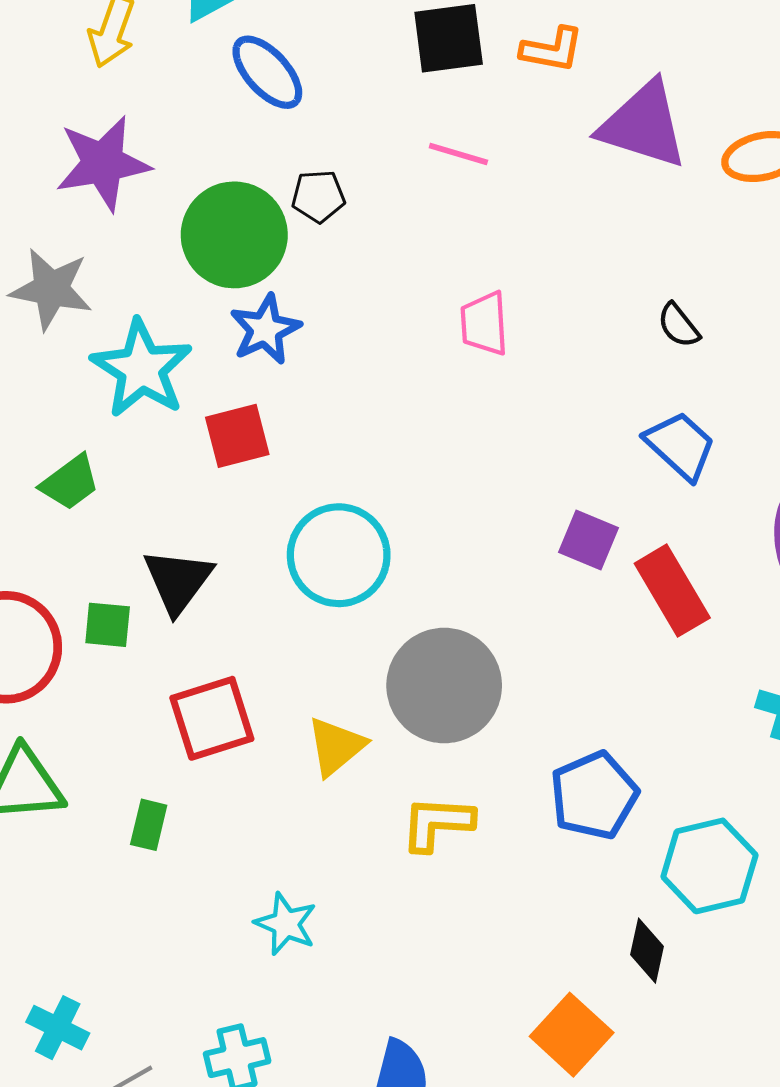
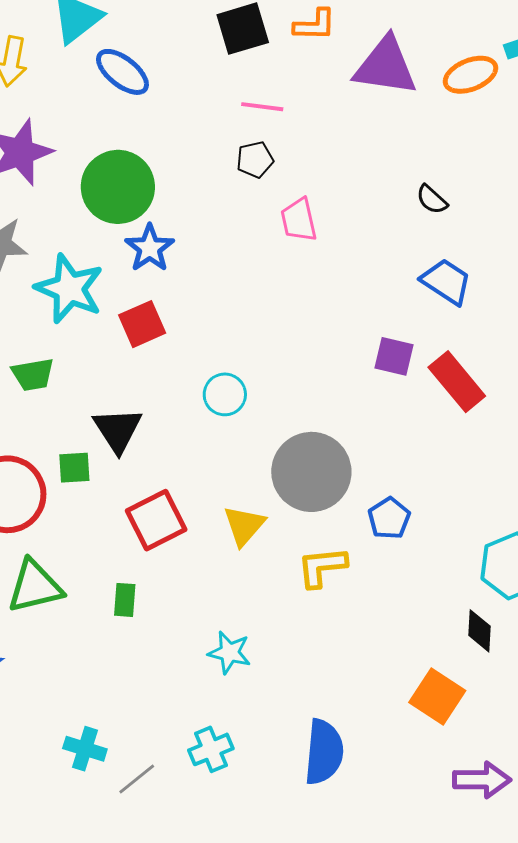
black pentagon: (318, 196) -> (255, 160), moved
green trapezoid: (70, 482) -> (33, 374), turned 36
cyan circle: (339, 555) -> (225, 394), size x0.6
blue pentagon: (594, 795) -> (389, 518), moved, size x0.7

